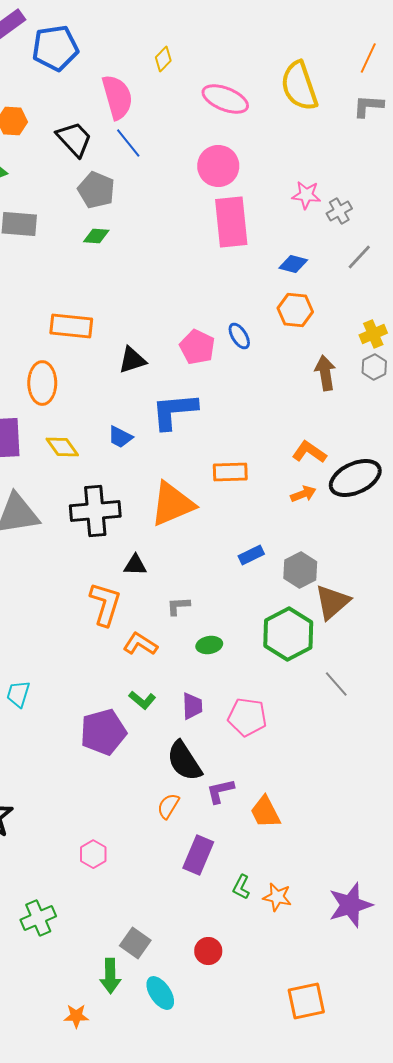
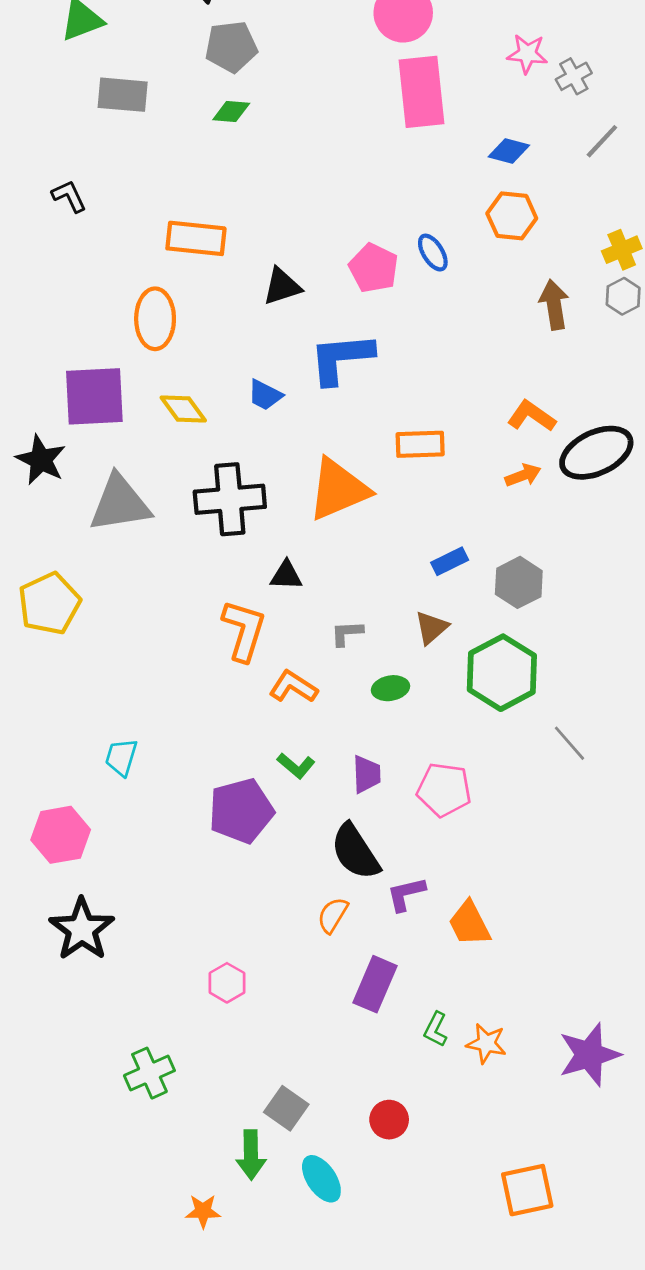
gray pentagon: (96, 190) -> (231, 47), turned -30
brown triangle: (332, 602) -> (431, 628), moved, size x0.7

